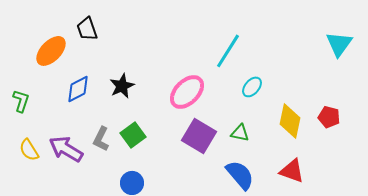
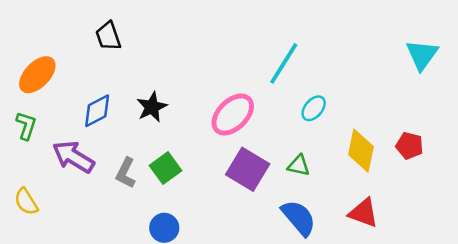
orange ellipse: (51, 51) -> (37, 75), moved
purple arrow: (66, 149) -> (73, 157), moved
yellow semicircle: (29, 150) -> (26, 202), moved

